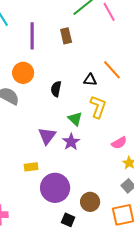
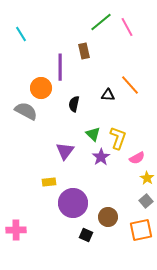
purple line: (32, 36) -> (60, 67), moved
yellow L-shape: (98, 107) -> (118, 138), moved
purple star: (71, 142) -> (101, 157), moved

